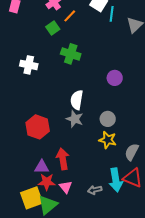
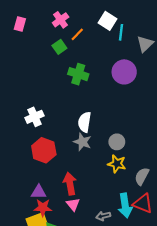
white cross: (29, 65) -> (34, 117), moved, turned -36
purple circle: (115, 78) -> (124, 72), moved, size x1.5
purple triangle: (42, 167) -> (39, 192), moved
red star: (47, 182) -> (43, 208), moved
pink triangle: (66, 187) -> (73, 204), moved

